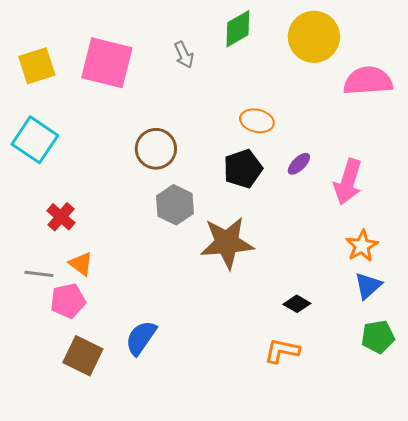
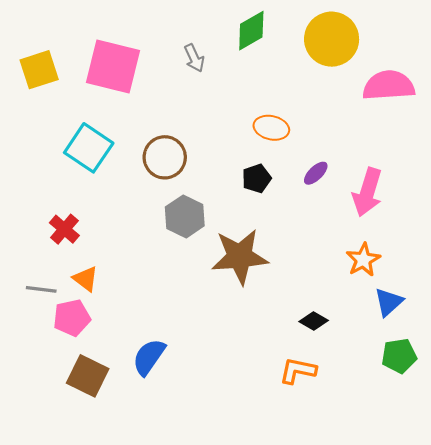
cyan square: (35, 140) -> (89, 148), moved
black pentagon: (243, 169) -> (257, 178), size x0.7
orange star: (362, 246) -> (363, 260), moved

